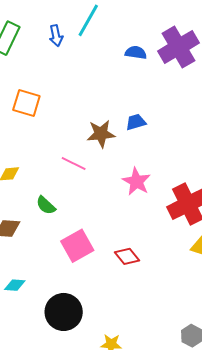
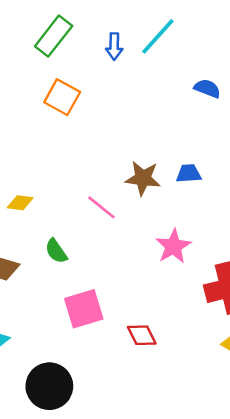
orange square: (26, 103) -> (62, 97), moved

